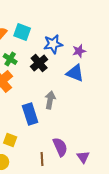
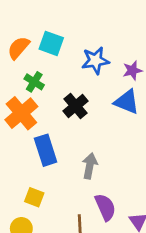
black cross: (39, 63) -> (75, 106), moved
gray arrow: (50, 100) -> (90, 166), moved
blue rectangle: (30, 114) -> (46, 150), moved

